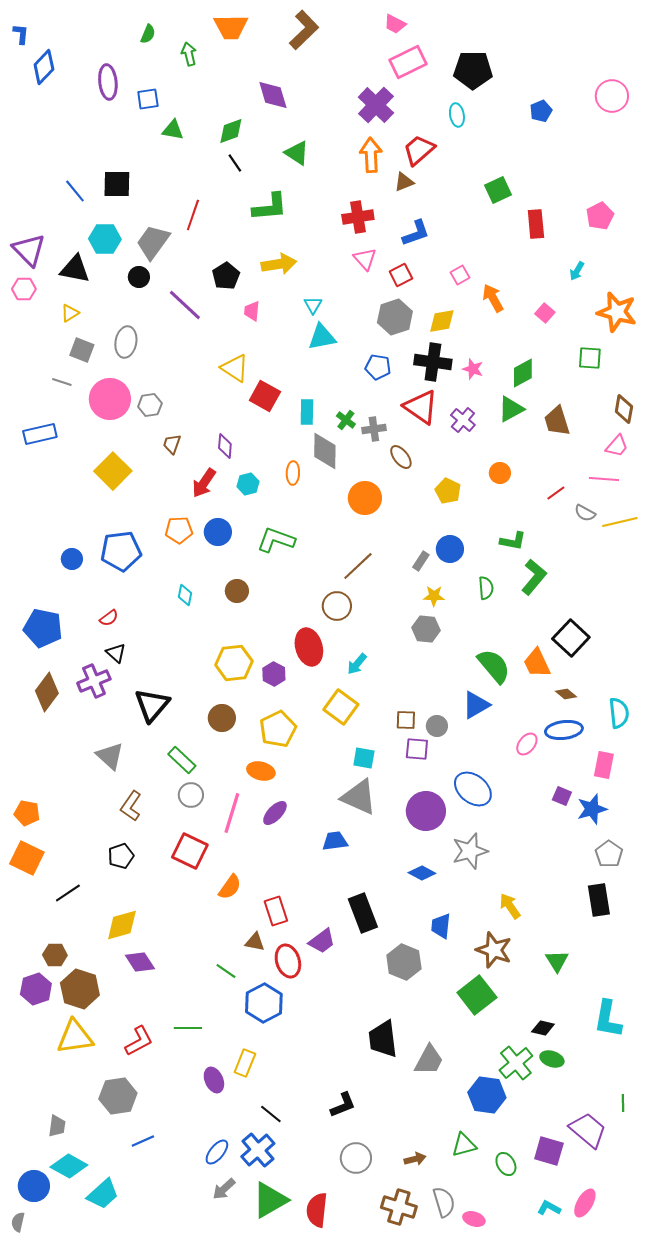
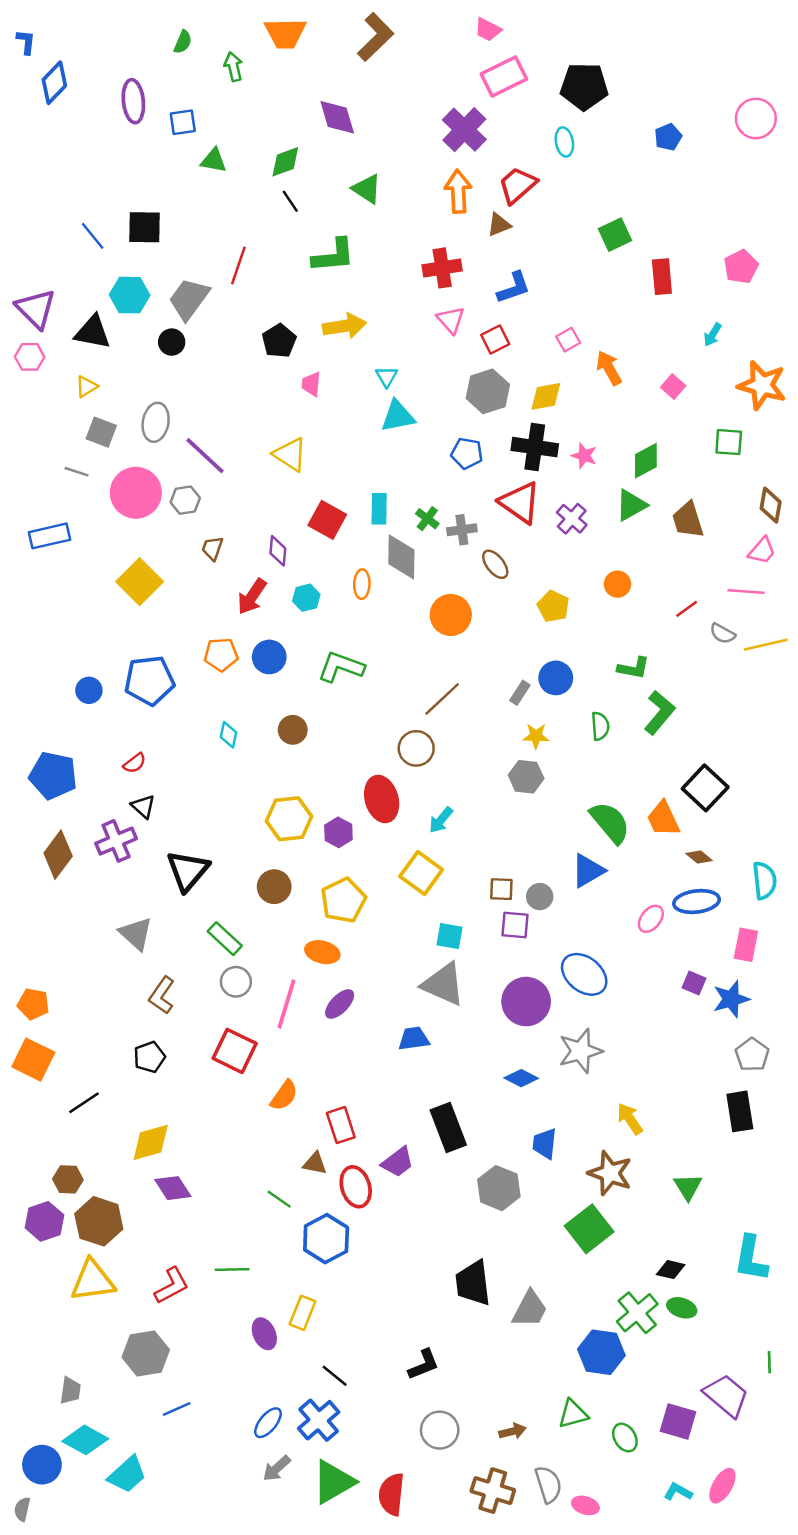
purple line: (185, 305) -> (205, 456), moved
red square: (265, 396) -> (327, 520), moved

